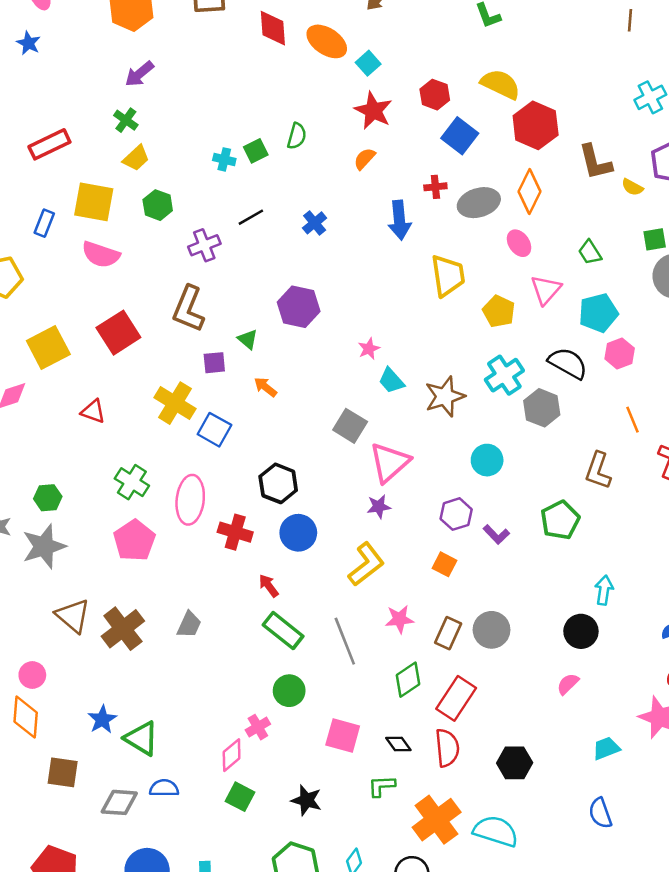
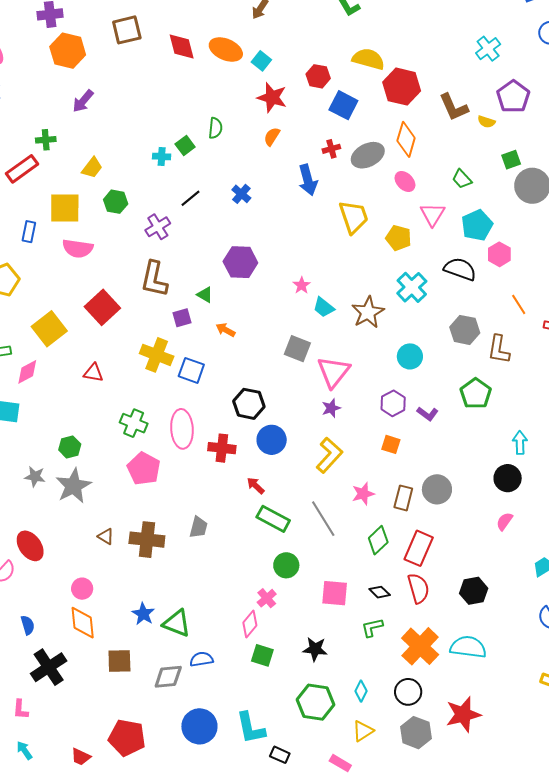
green cross: (126, 120) -> (46, 140), moved, turned -30
gray hexagon: (542, 408) -> (465, 330), moved
brown triangle: (73, 616) -> (106, 536), size x0.6
brown cross: (123, 629) -> (147, 540), turned -36

